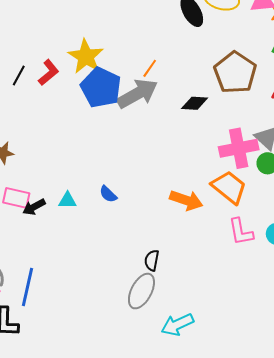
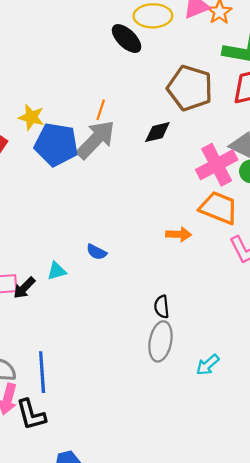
yellow star: (86, 56) -> (31, 117), size x0.7
orange arrow: (186, 200) -> (179, 234), size x0.7
cyan arrow: (177, 325) -> (208, 365), size x0.7

